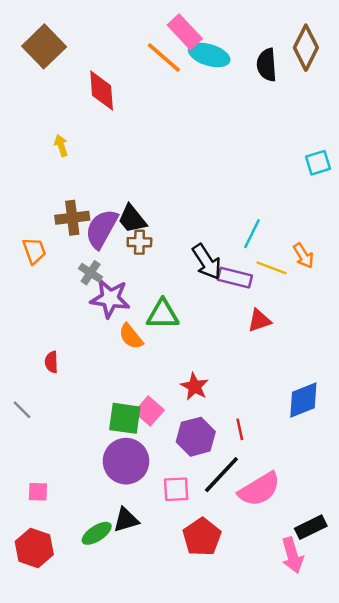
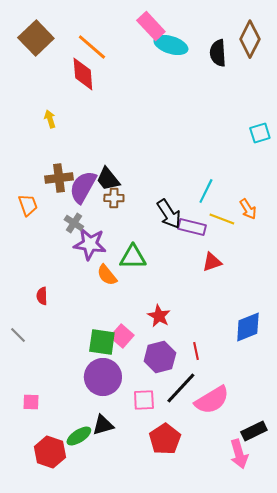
orange line: (164, 57) -> (92, 47), moved
red hexagon: (34, 548) -> (50, 452), moved

